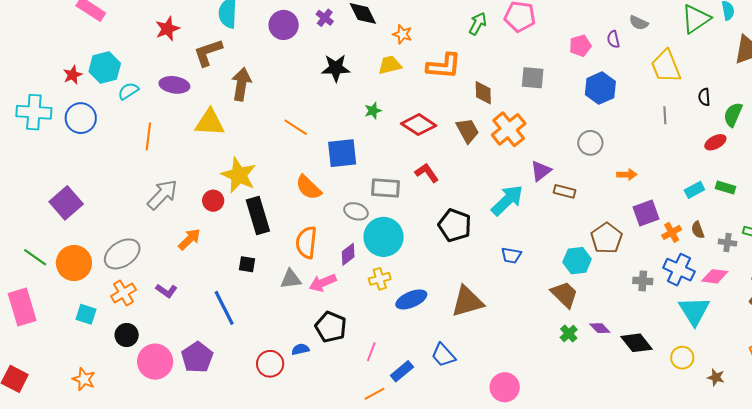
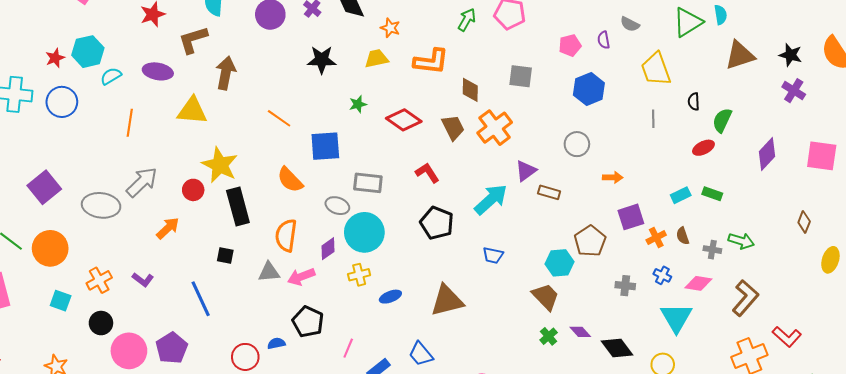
red L-shape: (427, 173) -> (427, 173), moved
gray ellipse: (122, 254) -> (101, 205), moved, turned 39
blue cross: (679, 270) -> (662, 275), size x0.6
blue ellipse: (411, 299) -> (390, 297), size x0.7

